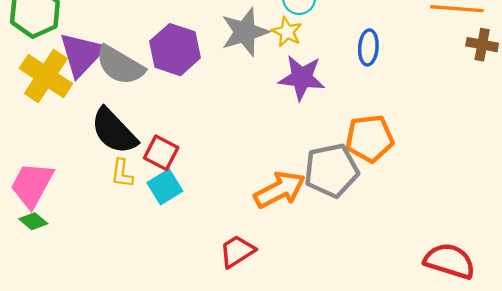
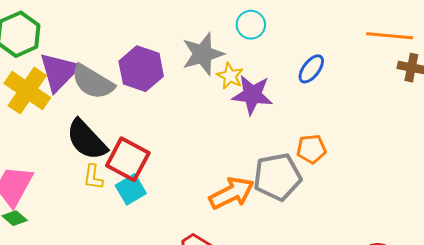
yellow star: (287, 32) -> (230, 76), moved
blue ellipse: (368, 47) -> (311, 69), turned 32
orange pentagon: (370, 138) -> (311, 149), size x0.7
red square: (161, 153) -> (128, 159), size x1.4

